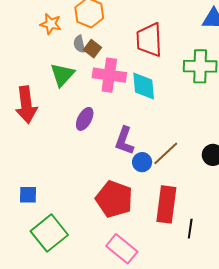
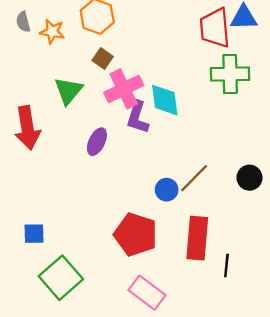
red trapezoid: (149, 40) -> (215, 28), moved
gray semicircle: (79, 44) -> (23, 22), moved
pink cross: (109, 75) -> (124, 89), turned -32
purple L-shape: (124, 141) -> (138, 117), moved

